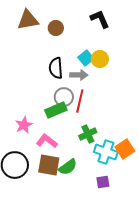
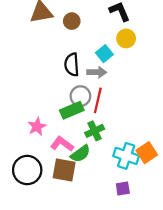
yellow circle: (100, 59) -> (126, 38), moved
green cross: (88, 134) -> (95, 131), moved
green semicircle: (68, 167) -> (80, 154), moved

